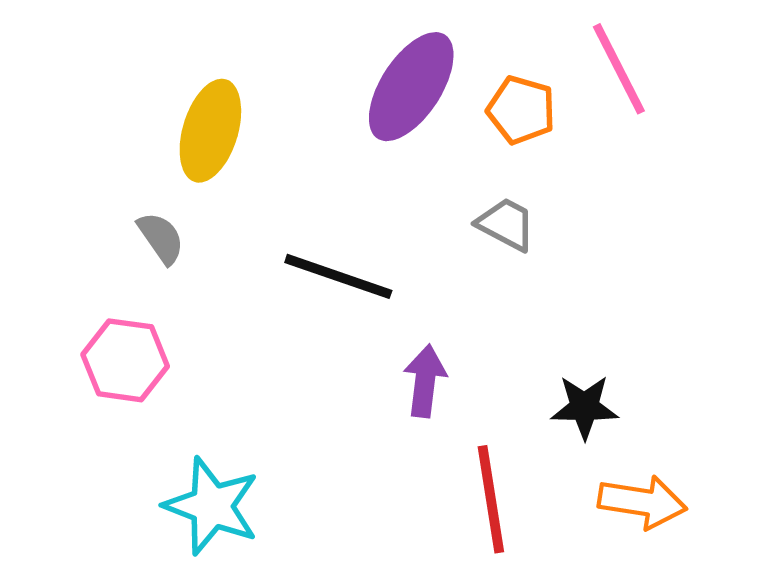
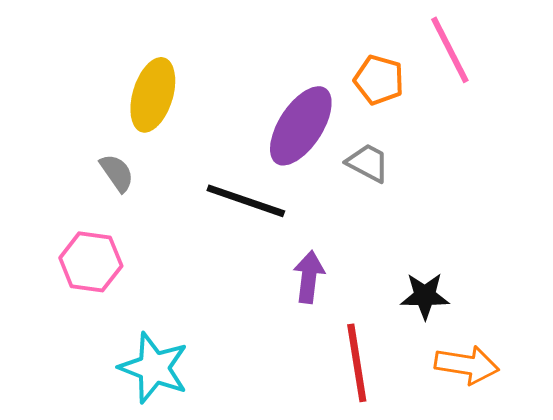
purple ellipse: (411, 87) -> (301, 126), moved

